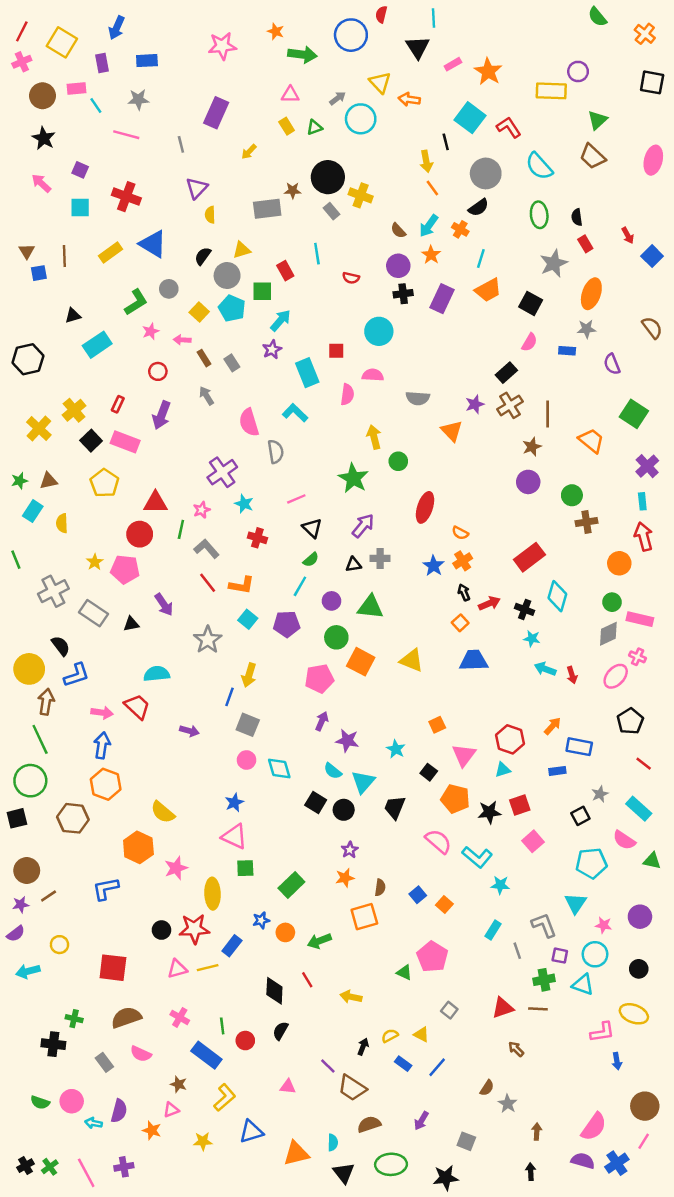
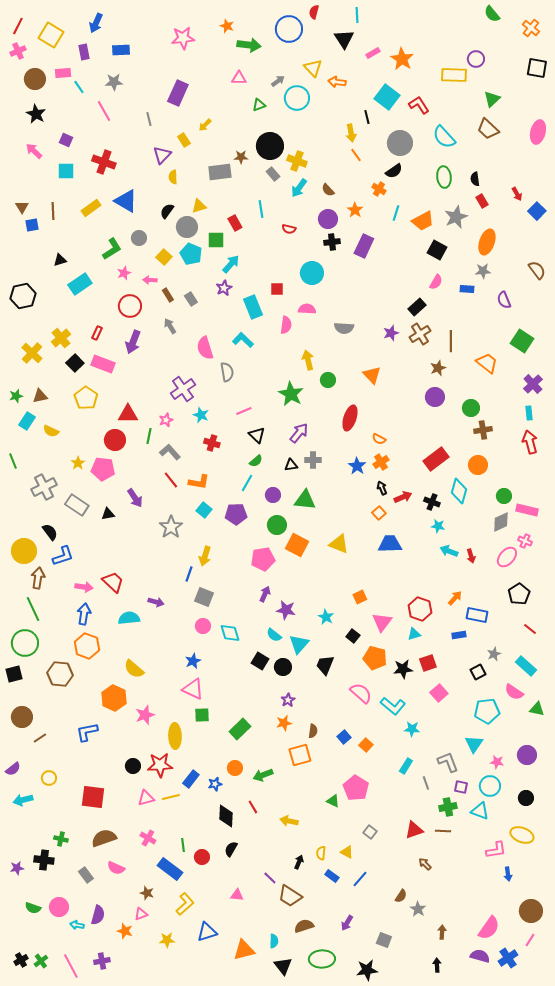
yellow rectangle: (287, 126) -> (184, 140), moved
pink line: (126, 135) -> (104, 111), turned 45
cyan arrow: (429, 226) -> (299, 188), moved
orange trapezoid: (488, 290) -> (423, 221), moved
red circle: (158, 371) -> (130, 306), size x1.5
orange triangle: (452, 431) -> (372, 375), moved
yellow semicircle: (62, 523) -> (51, 431), turned -63
orange circle: (619, 563) -> (478, 465), moved
cyan semicircle: (157, 674) -> (129, 618), moved
purple star: (21, 905) -> (17, 868), moved
blue star: (261, 920) -> (215, 784), moved
yellow semicircle: (390, 1036) -> (321, 853), turned -56

